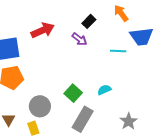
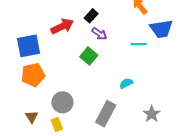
black rectangle: (89, 21) -> (91, 16), moved
green square: (73, 93) -> (89, 56), moved

